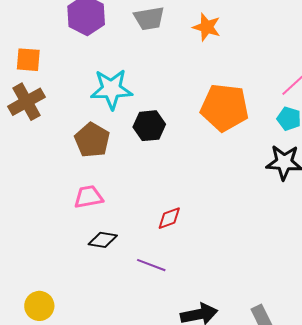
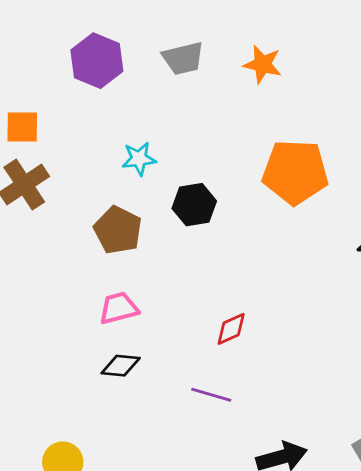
cyan star: (111, 89) -> (139, 159), size x0.6
black diamond: (103, 240) -> (121, 366), moved

